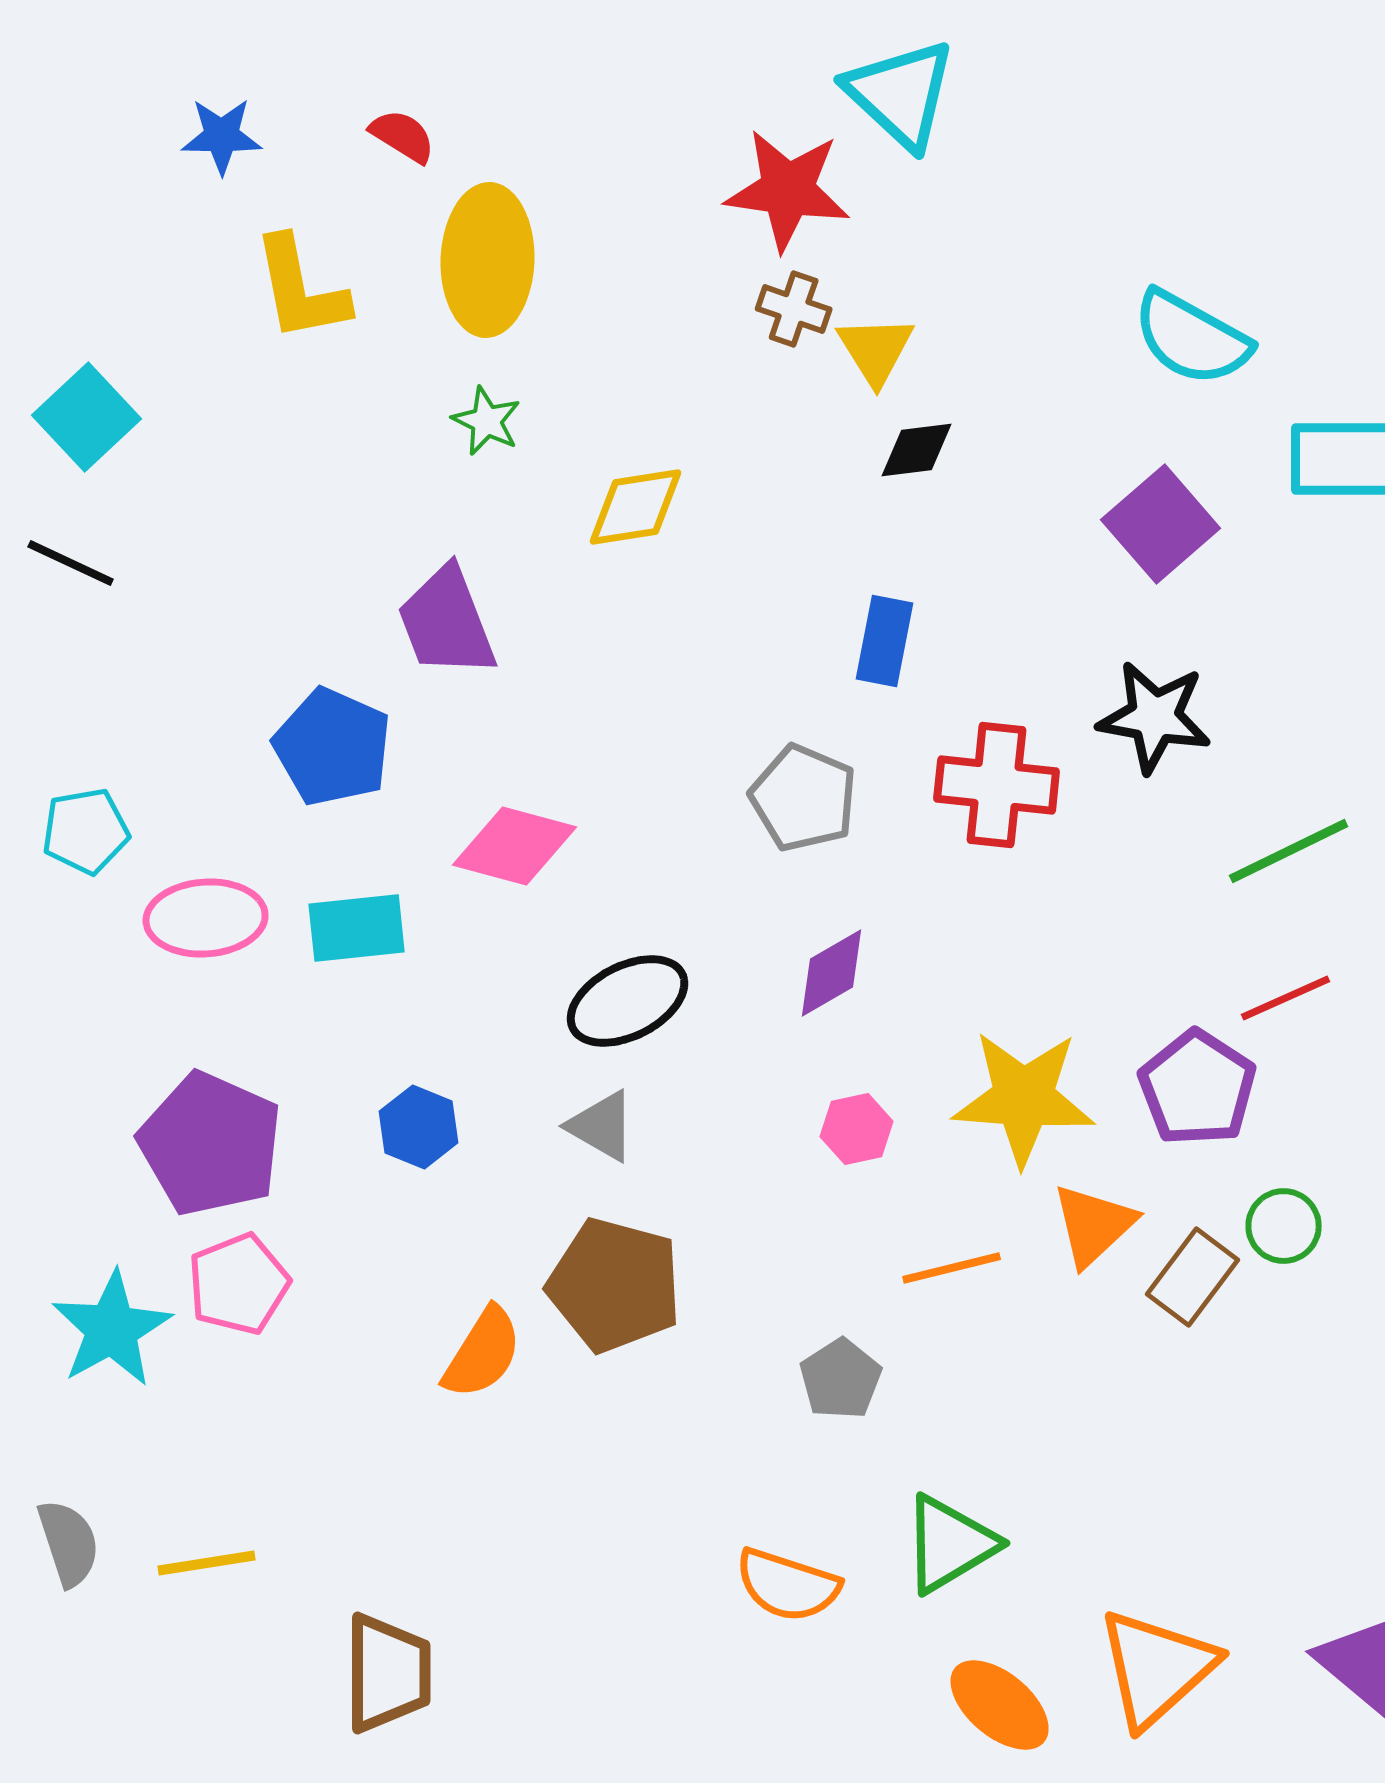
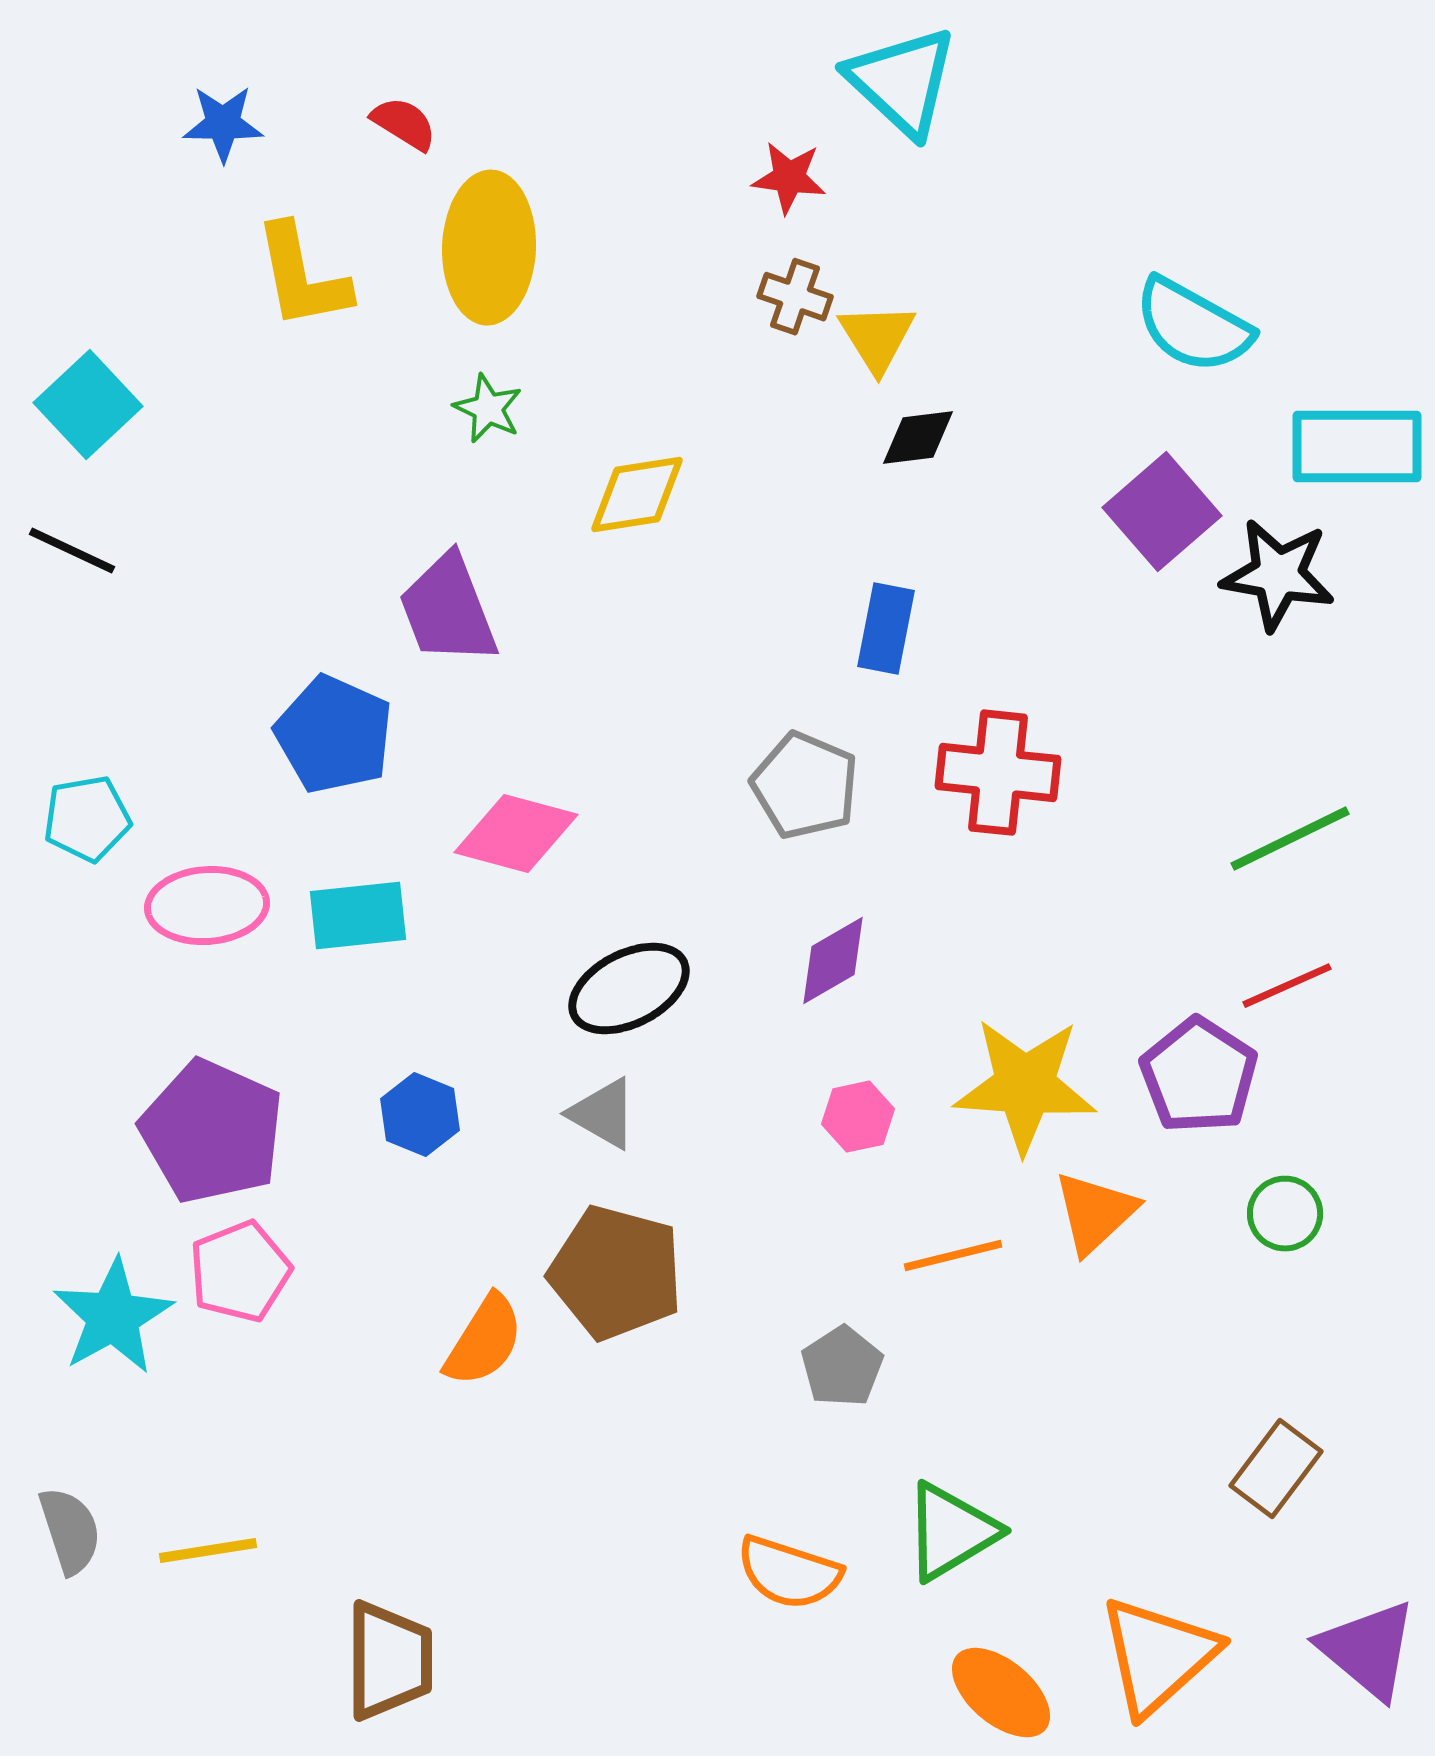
red star: (788, 190) -> (789, 178), size x0.6
black star: (1155, 717) -> (1278, 575), moved
brown rectangle: (1193, 1277) -> (1276, 1469), moved

